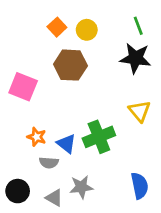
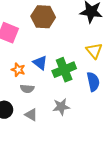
blue triangle: (66, 144) -> (40, 63), moved
blue semicircle: (140, 186) -> (93, 82), moved
gray star: (81, 187) -> (61, 107), moved

